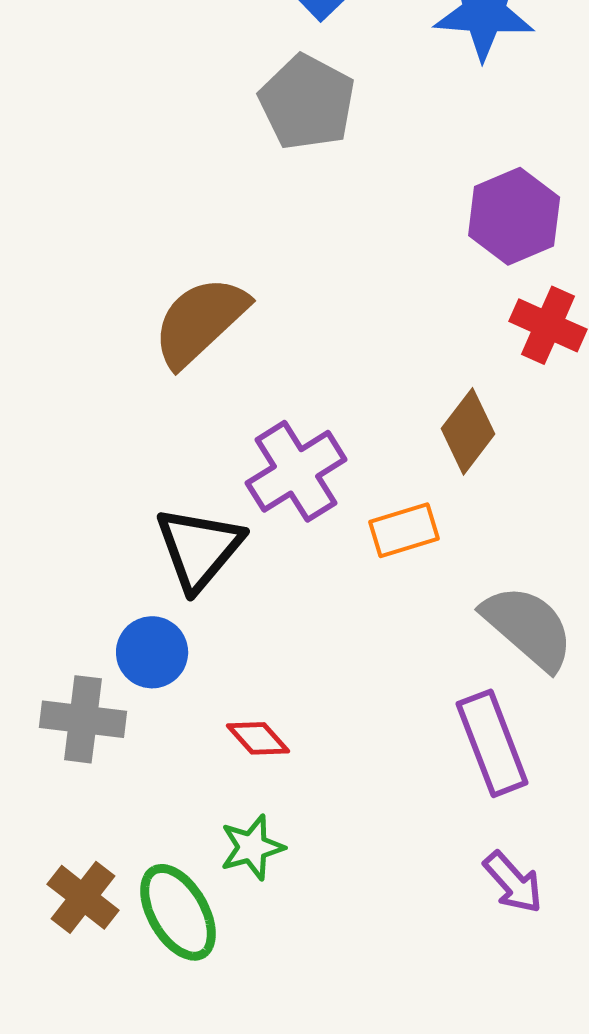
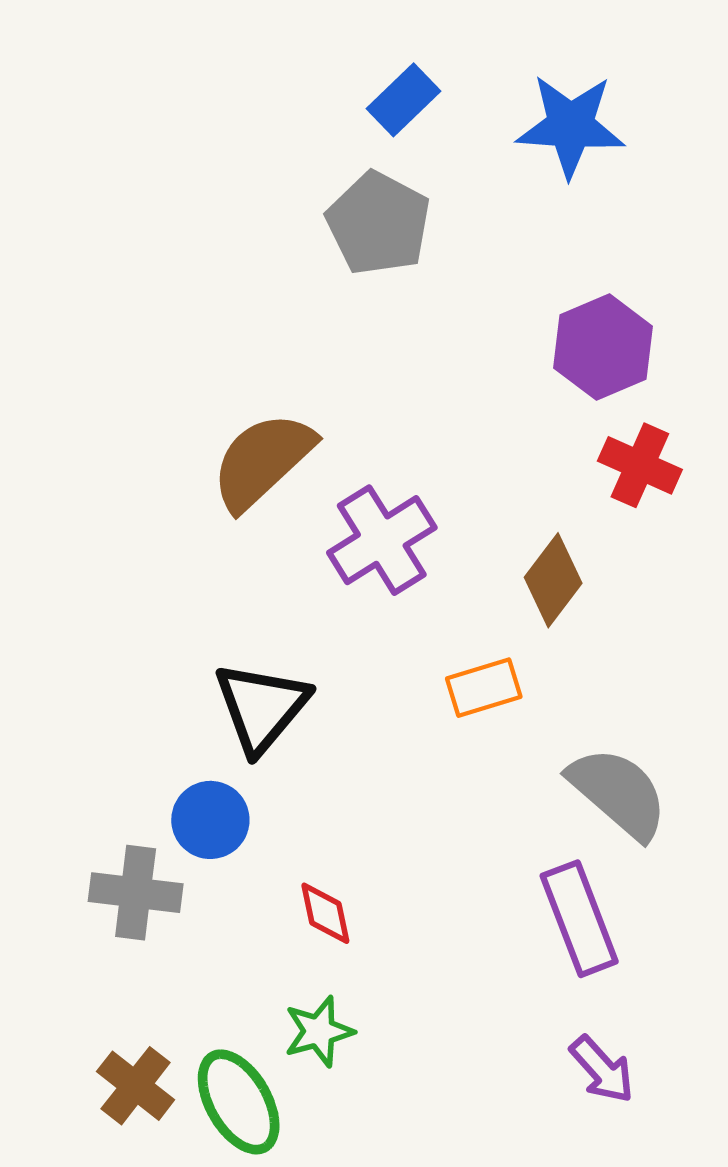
purple cross: (296, 471) -> (382, 540), moved
red diamond: (258, 738) -> (325, 913), turned 30

